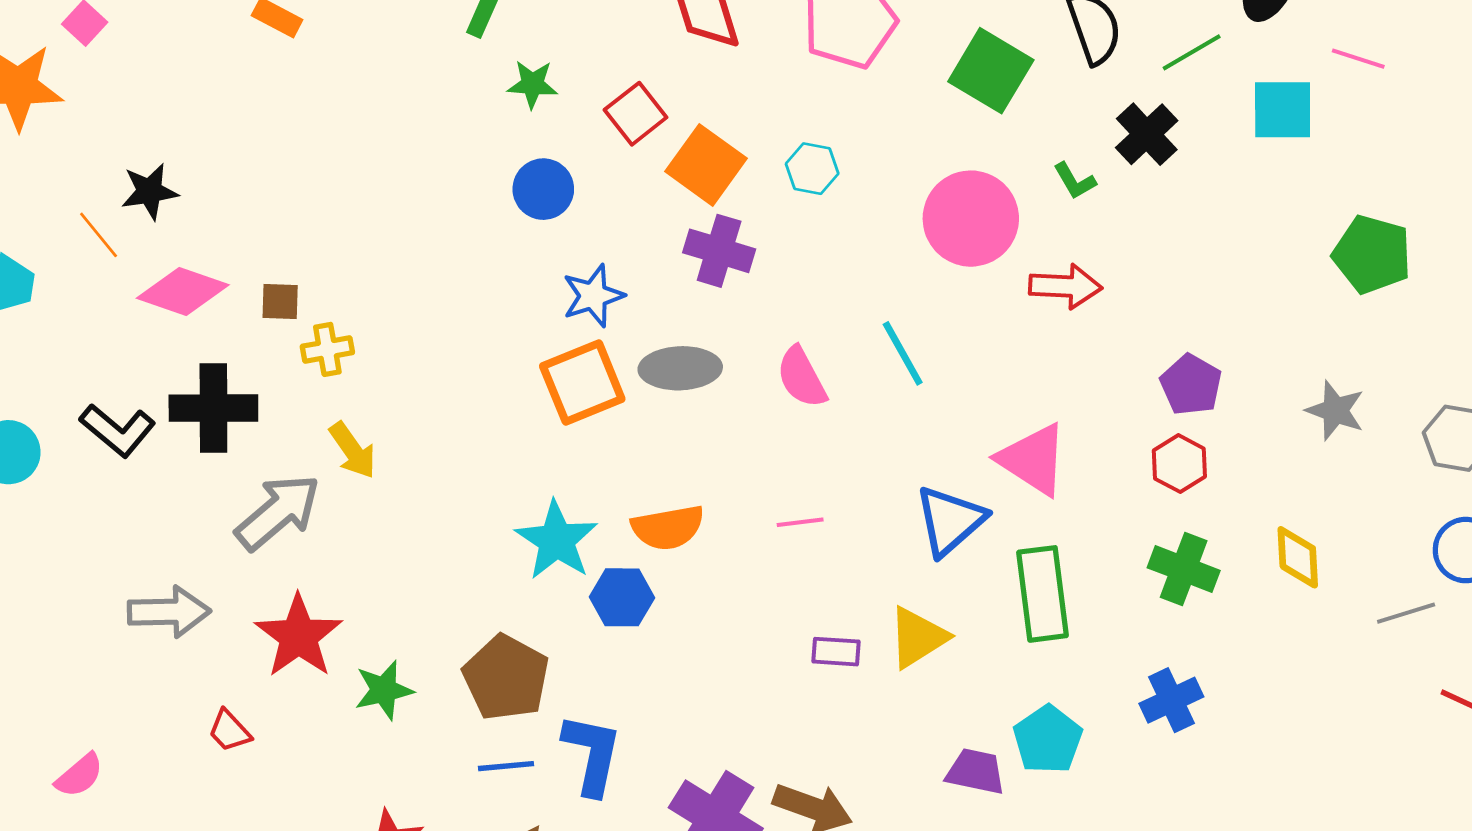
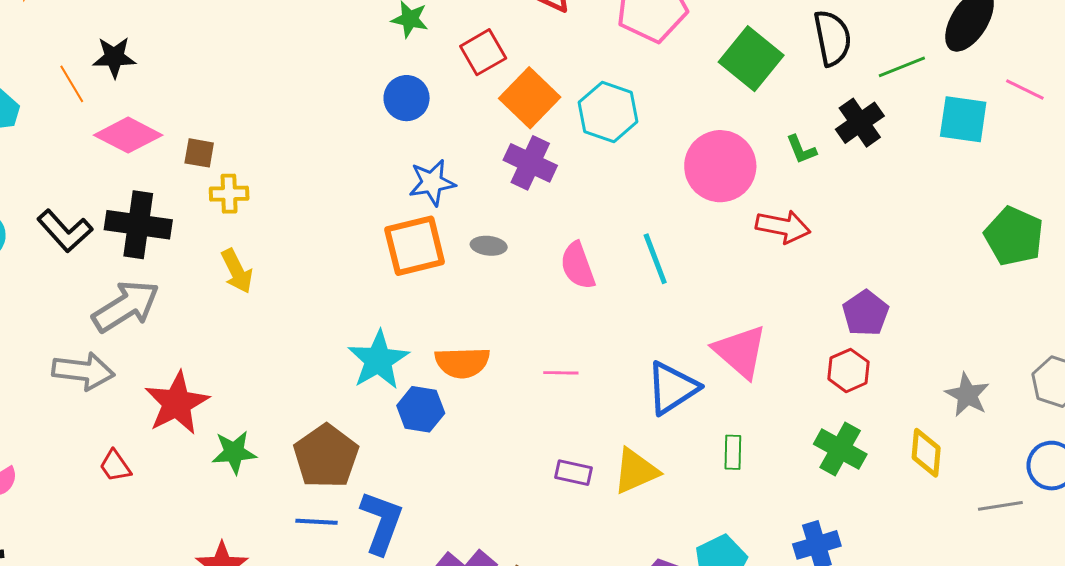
cyan hexagon: (812, 169) -> (608, 112), size x1.5
gray ellipse: (680, 368) -> (489, 246), size x0.6
gray star: (1335, 410) -> (967, 395), moved
gray arrow: (278, 512) -> (126, 306), moved
green rectangle: (1042, 594) -> (733, 452), size x0.5

